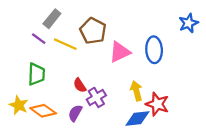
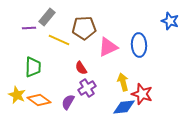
blue star: (188, 23) -> (170, 21), turned -30
brown pentagon: (93, 31) -> (84, 28), turned -30
purple line: (39, 39) -> (29, 28), moved, turned -40
red semicircle: (80, 85) -> (81, 68), moved

